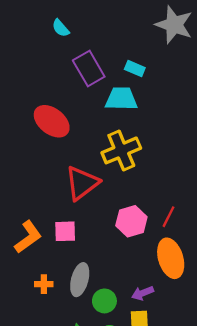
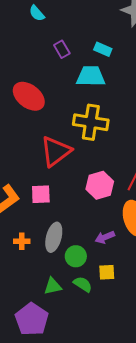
purple rectangle: (89, 68) -> (62, 49), size x0.6
yellow cross: (121, 150) -> (91, 122), turned 32
purple arrow: (143, 293) -> (105, 237), moved

